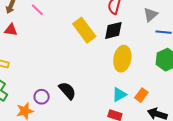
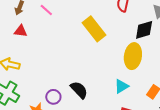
black diamond: (113, 30) -> (144, 30), moved
cyan triangle: (119, 95) -> (121, 86), moved

